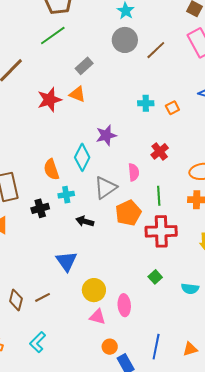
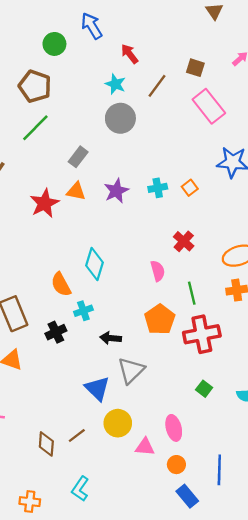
brown line: (156, 50) -> (157, 86), moved
purple star: (106, 135) -> (116, 191), moved
gray triangle: (105, 188) -> (131, 370), moved
yellow circle: (94, 290) -> (118, 423), moved
orange circle: (110, 347) -> (176, 465), moved

